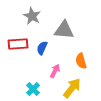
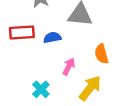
blue semicircle: (42, 48) -> (52, 38), turned 56

